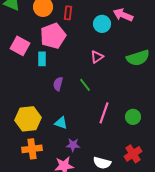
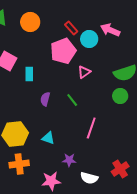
red rectangle: (68, 13) -> (71, 28), moved, turned -48
pink pentagon: (53, 36) -> (63, 51), moved
green circle: (133, 117) -> (120, 96), moved
purple star: (73, 145) -> (69, 160), moved

